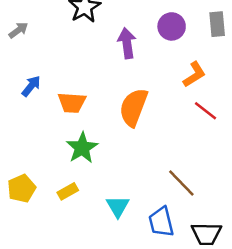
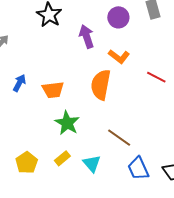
orange L-shape: (194, 74) -> (119, 56), moved, turned 80
brown line: (181, 183) -> (119, 138), moved
cyan triangle: (118, 206) -> (92, 163), moved

